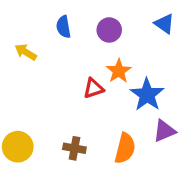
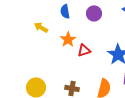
orange star: (119, 71) -> (68, 39), moved

